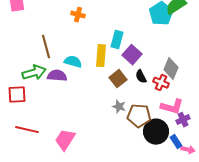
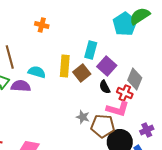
cyan rectangle: (117, 40) -> (91, 50), moved
purple square: (132, 55) -> (107, 66), moved
brown square: (118, 79) -> (82, 73), moved
pink L-shape: (172, 107) -> (118, 109), moved

